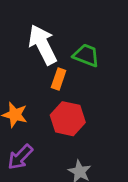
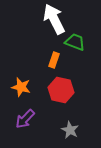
white arrow: (43, 45) -> (54, 19), moved

